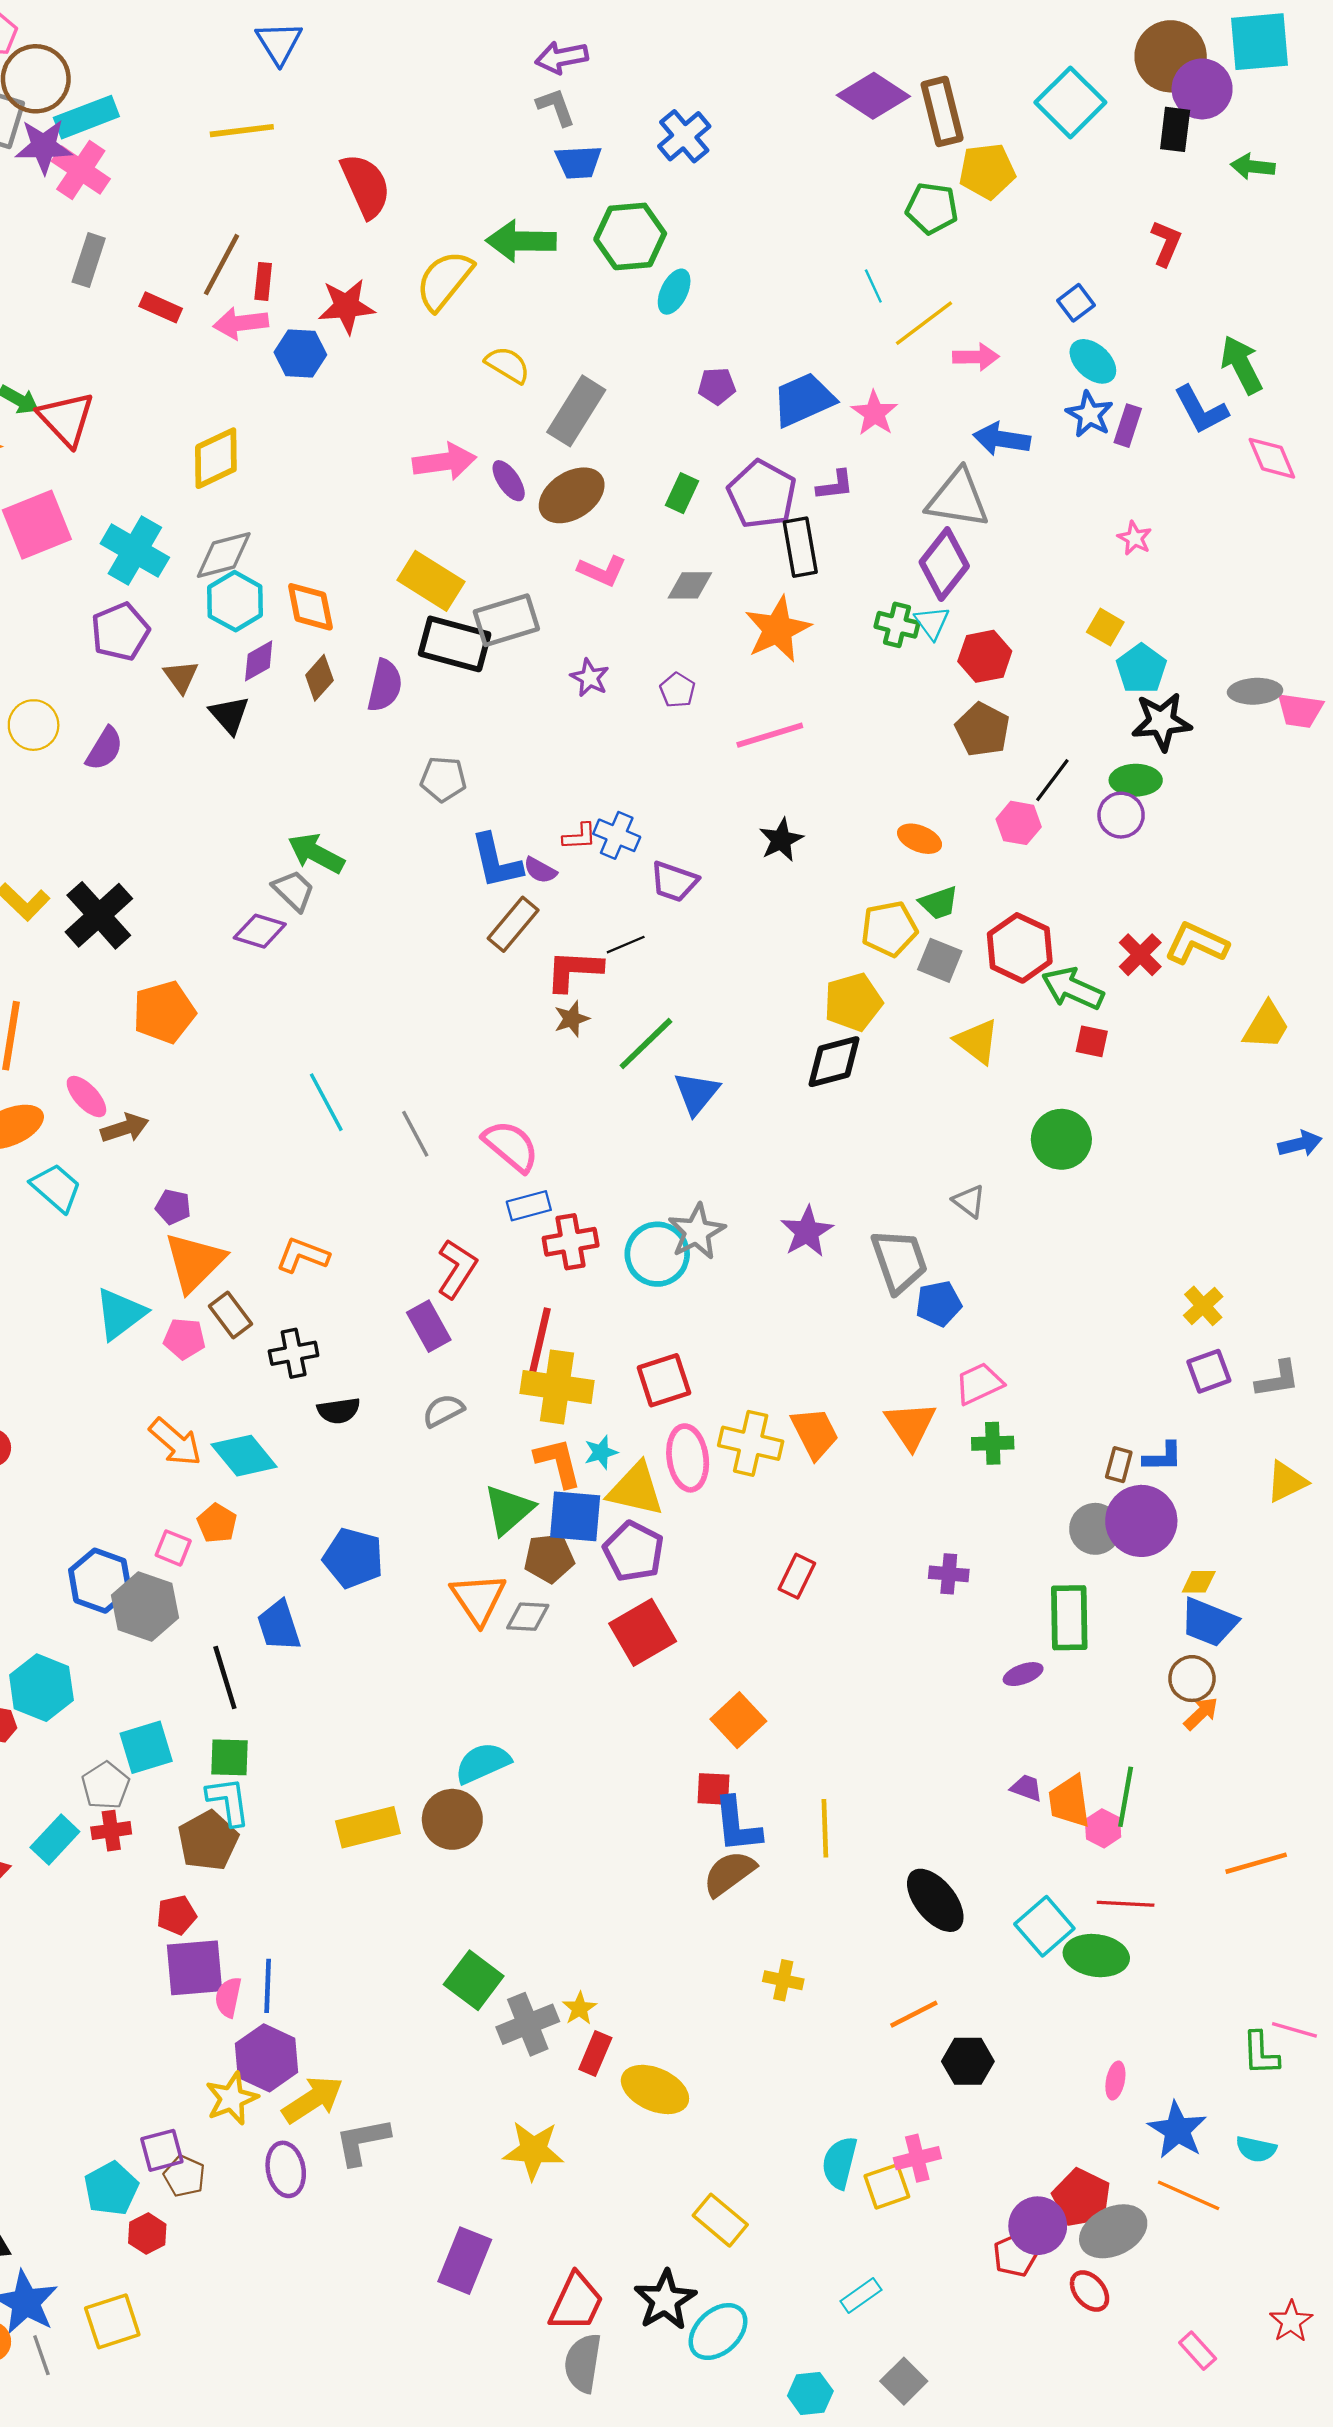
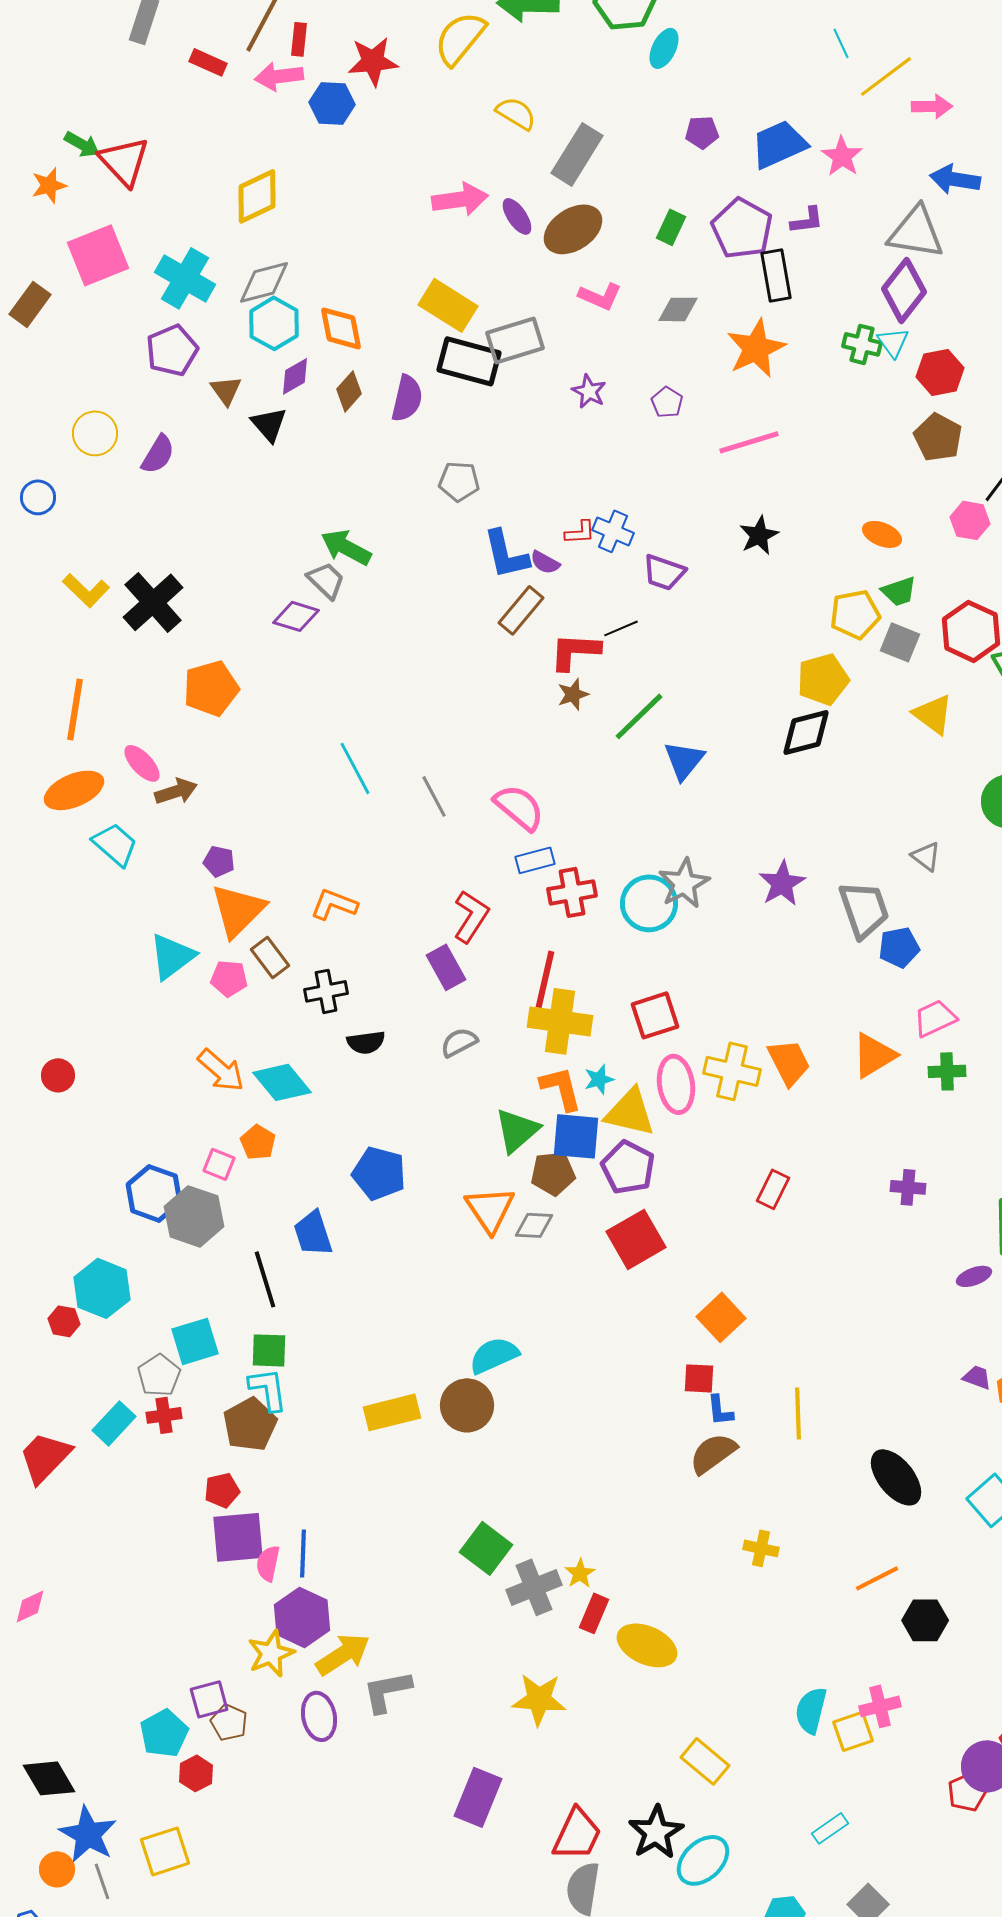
orange triangle: (911, 1425) -> (874, 1055), turned 33
blue L-shape: (737, 1825) -> (720, 1410), size x0.6

